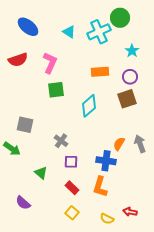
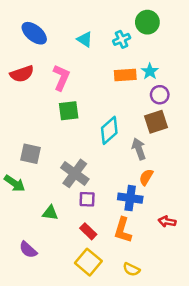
cyan cross: (99, 32) -> (122, 39), size x0.6
cyan star: (132, 51) -> (150, 71), moved
orange rectangle: (100, 72) -> (125, 75), moved
gray cross: (61, 141) -> (75, 173), size x1.6
gray arrow: (140, 144) -> (139, 149), moved
green triangle: (41, 173) -> (50, 213), turned -32
red arrow: (130, 212) -> (167, 221), moved
yellow square: (72, 213) -> (88, 262), size x1.5

